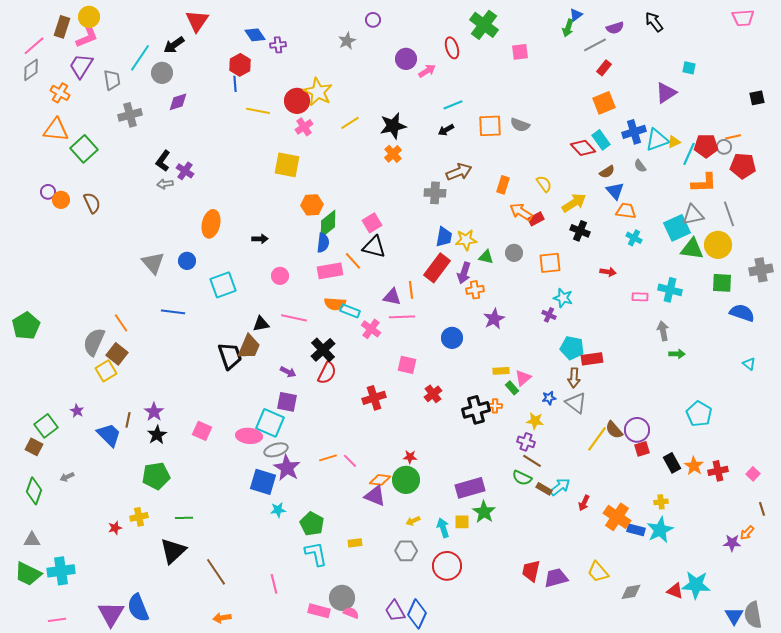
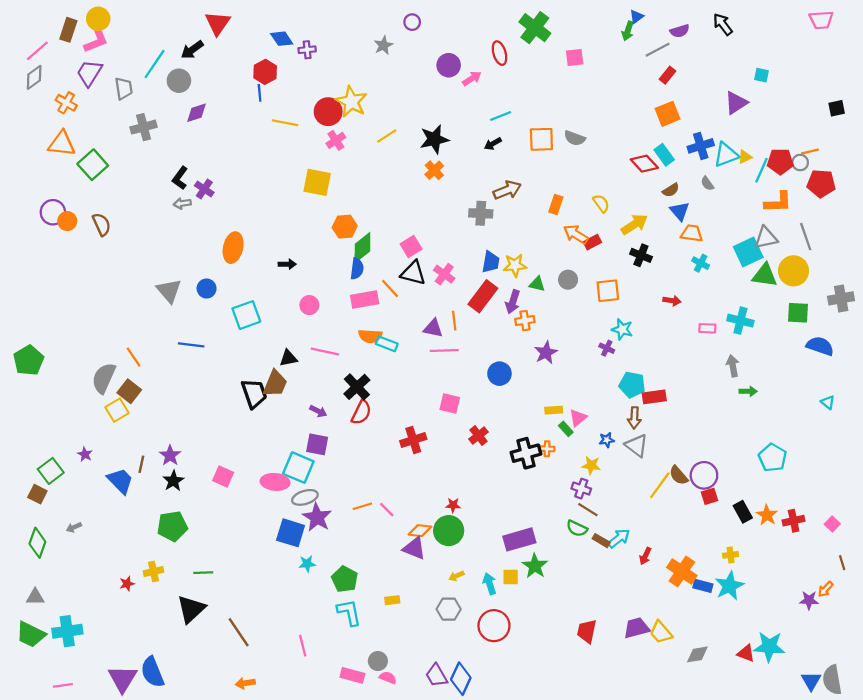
purple circle: (48, 192) -> (53, 212), size x1.5
pink cross: (371, 329) -> (444, 274), moved
purple trapezoid: (556, 578) -> (637, 628), moved
gray circle: (342, 598) -> (378, 661), size x0.7

